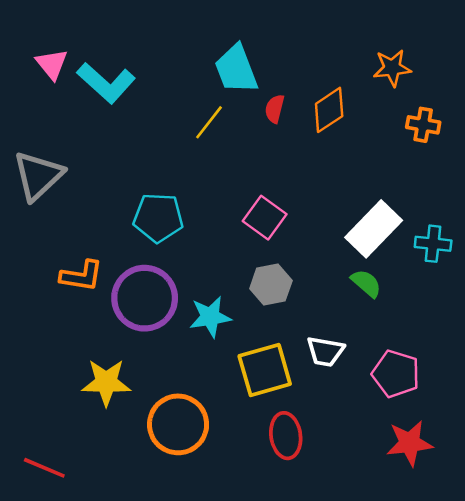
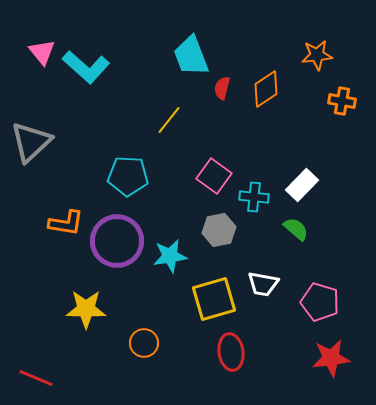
yellow line: (209, 122) -> (169, 120), moved
white rectangle: (374, 229) -> (302, 185), size x0.7
cyan cross: (433, 244) -> (254, 197), moved
orange circle: (178, 424) -> (144, 343), size x0.6

